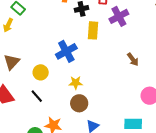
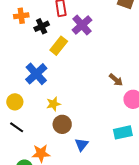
yellow rectangle: (93, 30) -> (59, 46), turned 48
brown arrow: (133, 59) -> (116, 80), moved

